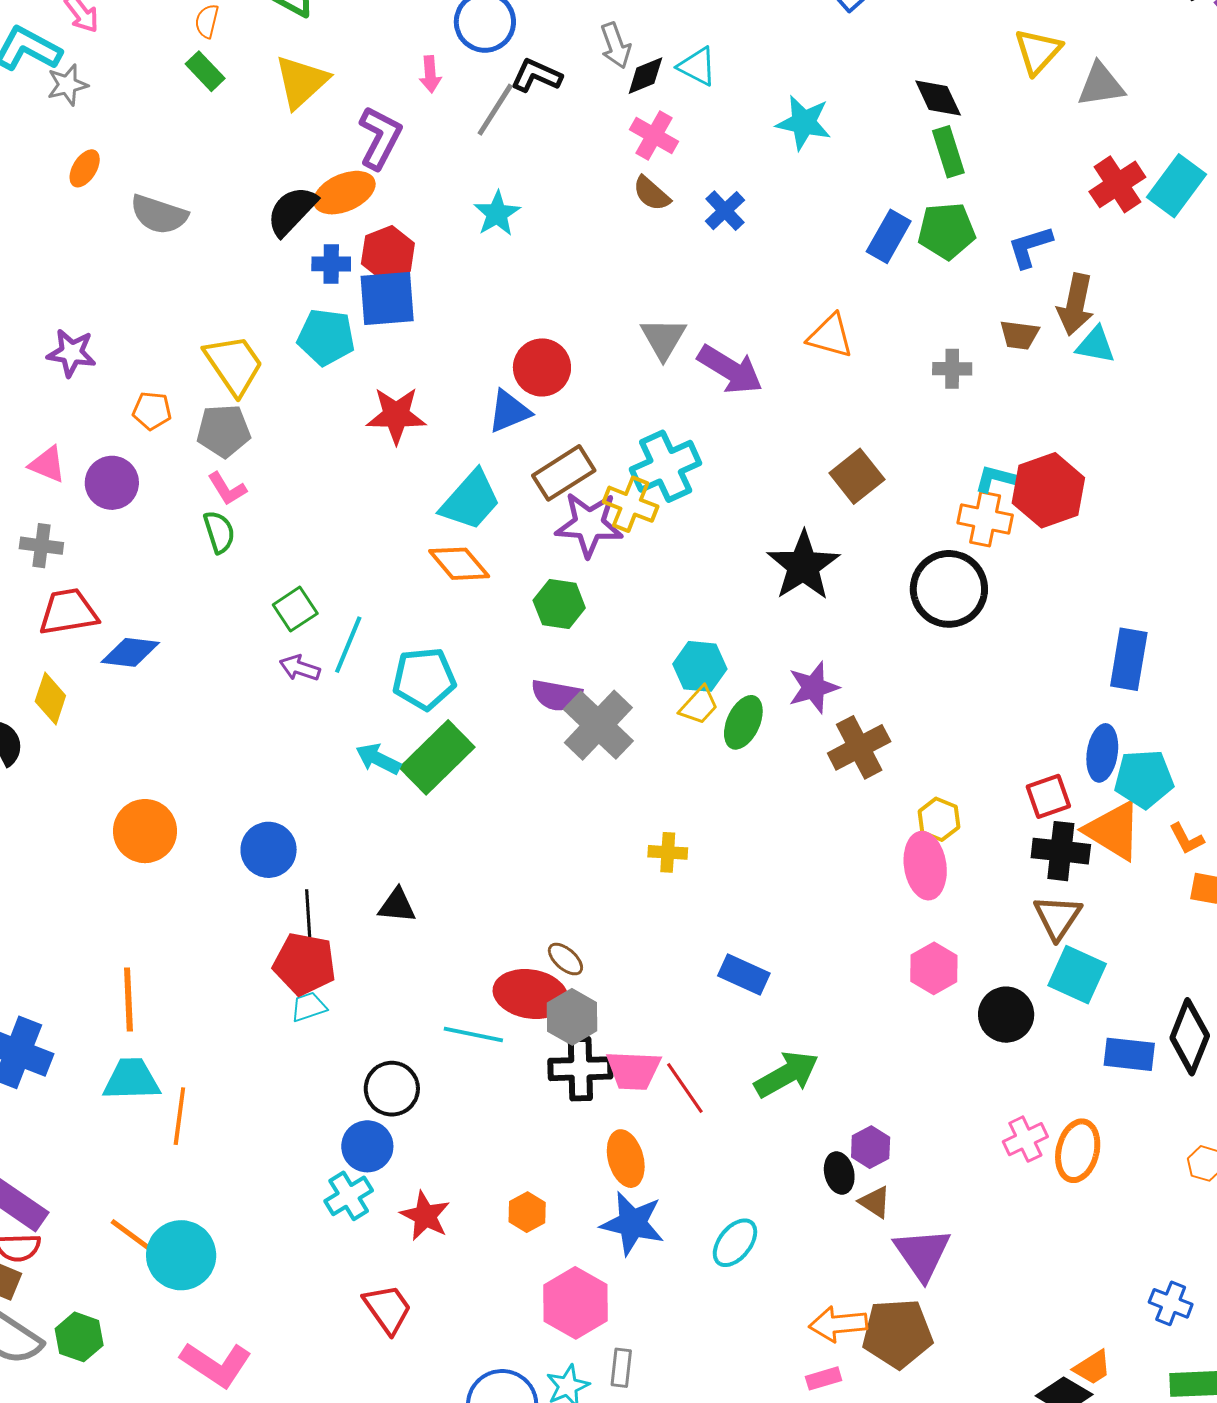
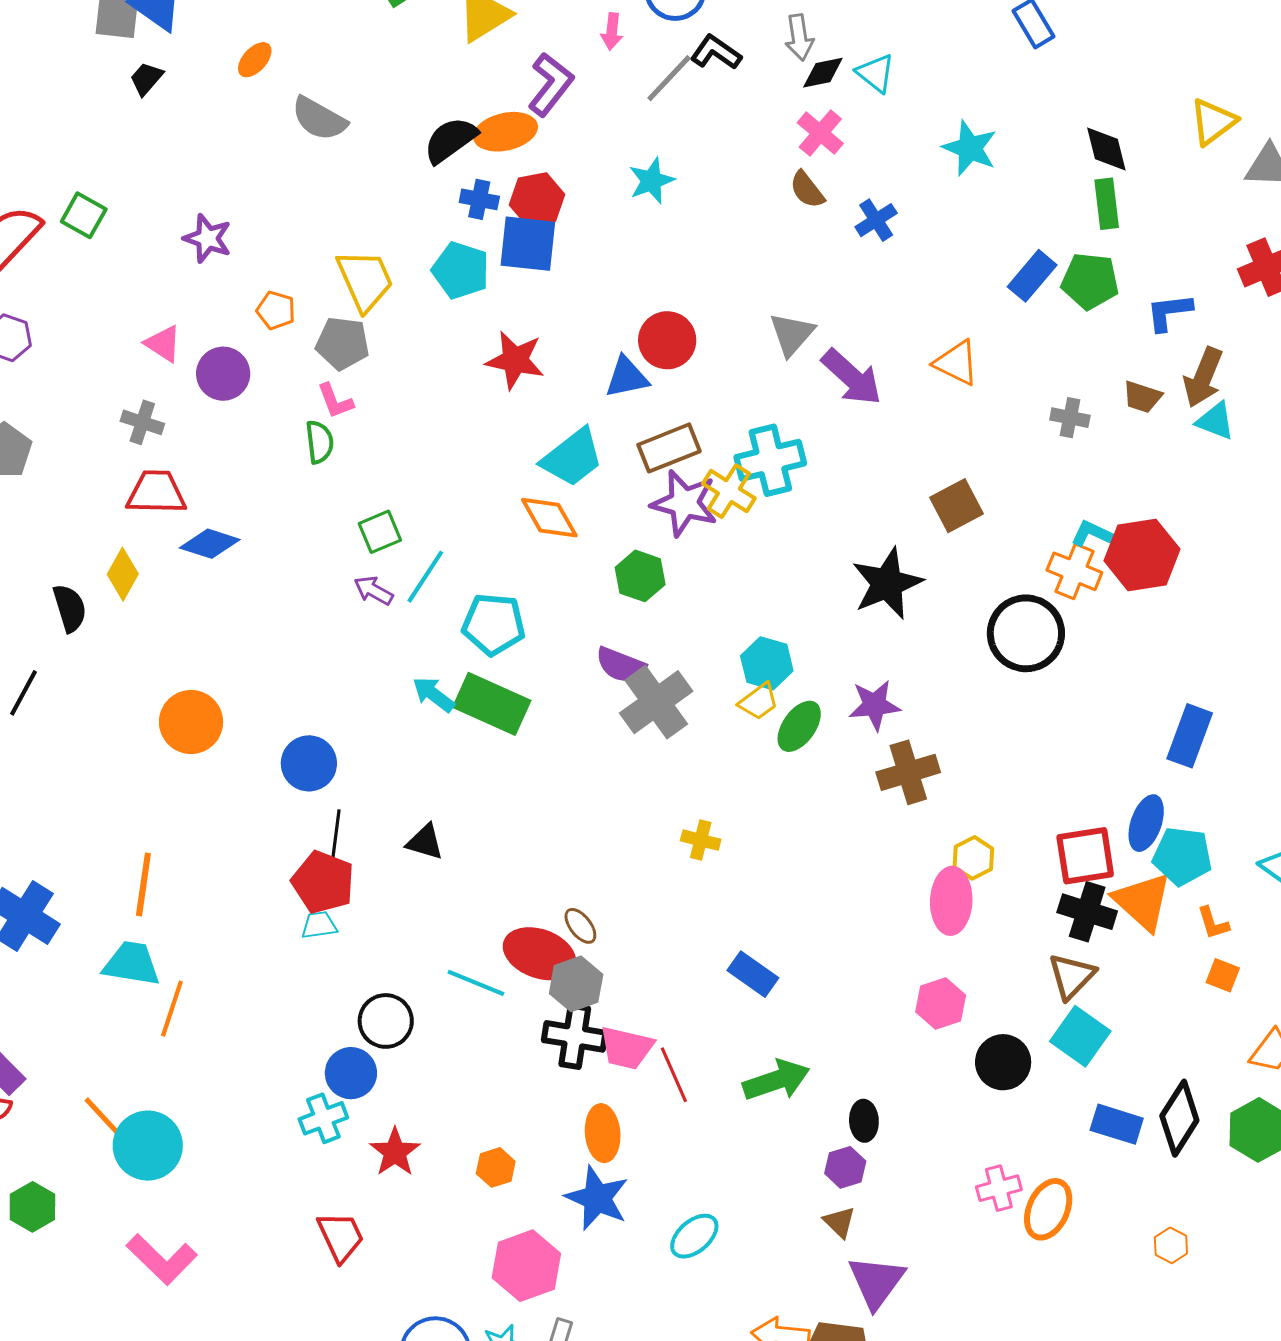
green rectangle: (437, 757) -> (492, 704), turned 58
red square: (1048, 796) -> (1085, 856), size x1.4
black ellipse: (839, 1173) -> (864, 1121), moved

